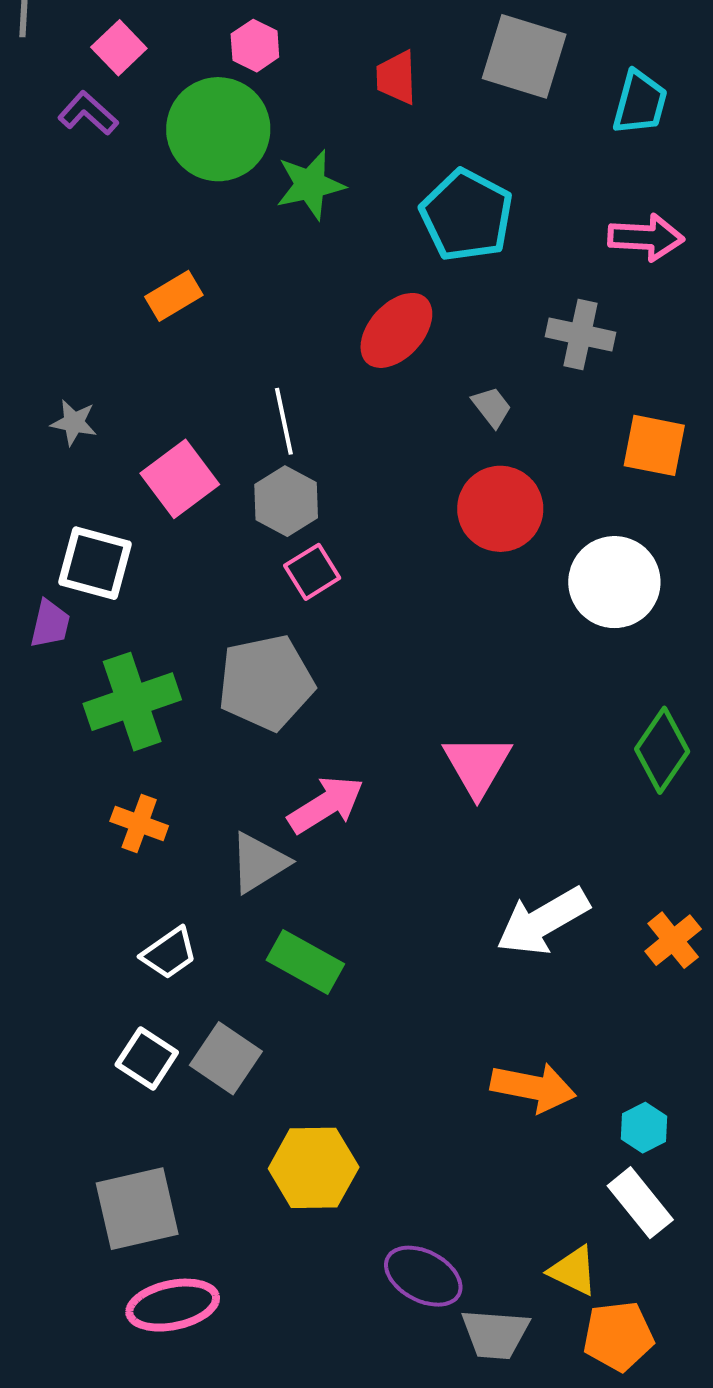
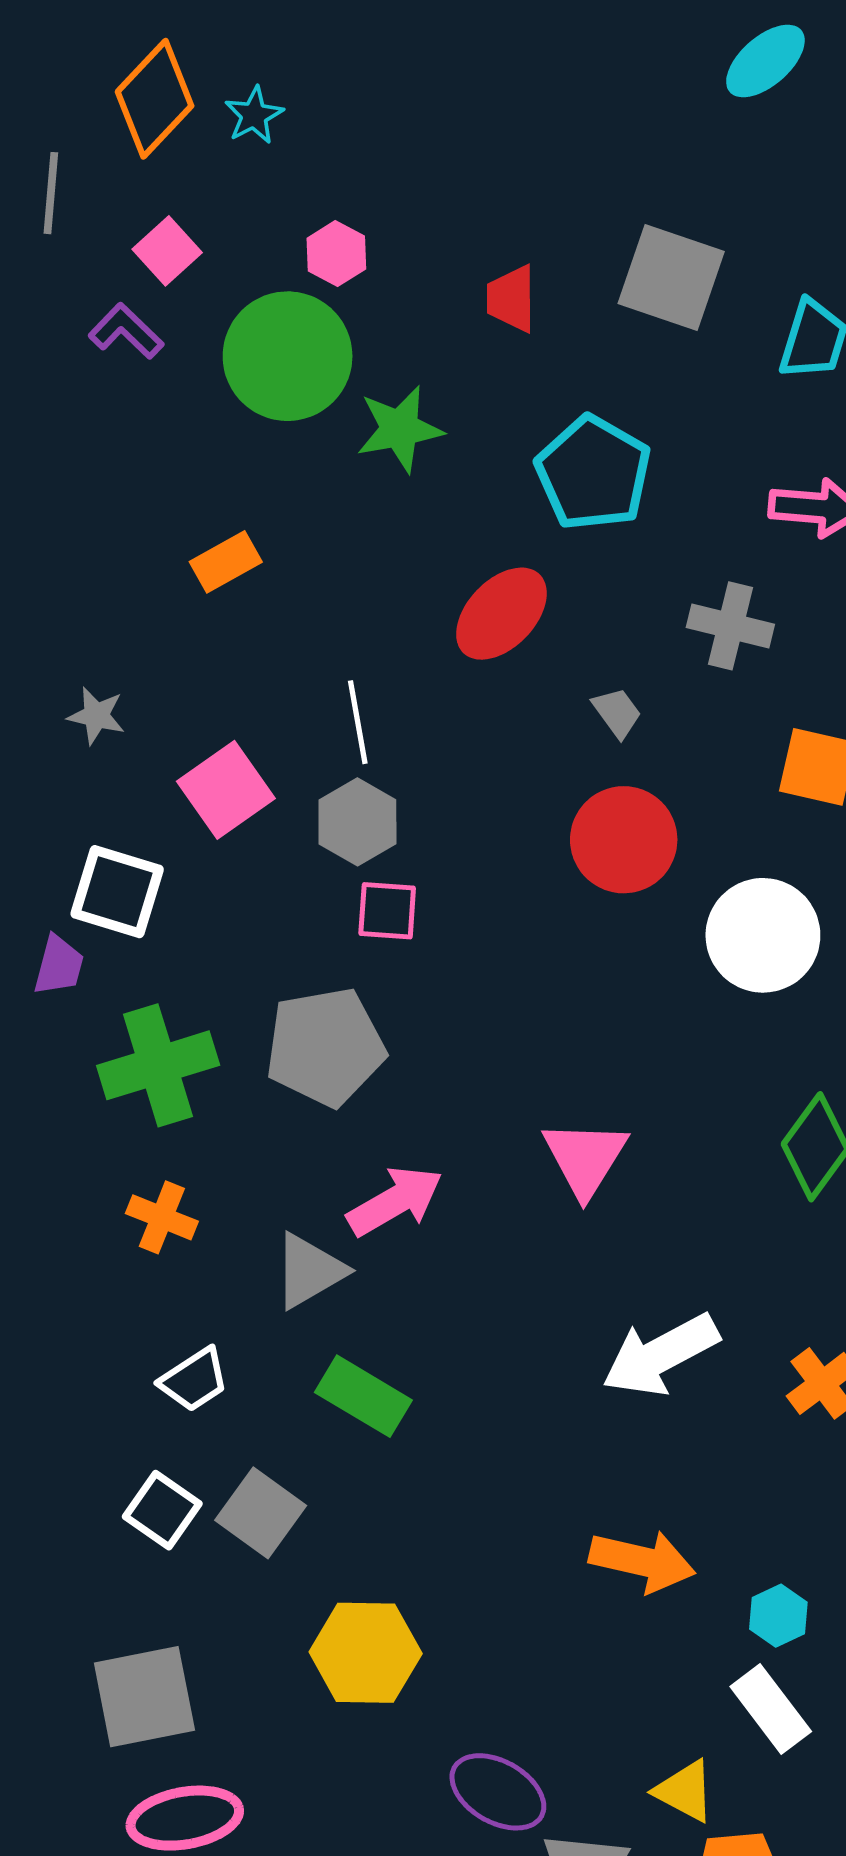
pink square: (312, 572) -> (387, 911), turned 34

